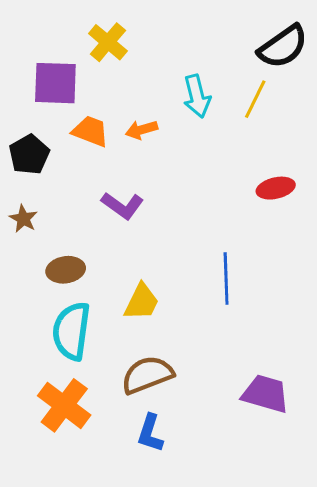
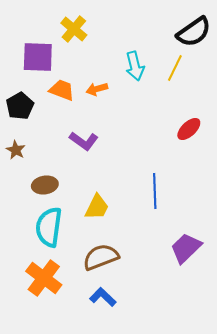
red ellipse: (276, 188) -> (189, 129), turned -30
purple trapezoid: (265, 394) -> (186, 248), moved, turned -60
blue L-shape: (150, 433) -> (103, 297), turned 116

